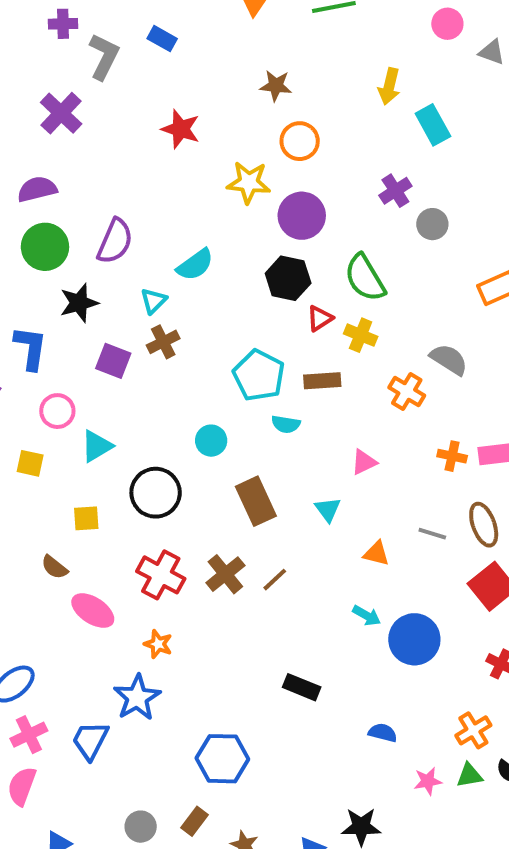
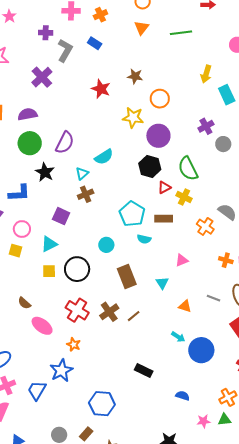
brown star: (276, 86) -> (135, 76), moved
black star: (79, 303) -> (45, 172), turned -30
blue L-shape: (31, 348) -> (19, 193), turned 75
purple square: (113, 361) -> (61, 216), moved
pink circle: (57, 411) -> (22, 229), moved
yellow square: (86, 518) -> (49, 271), moved

